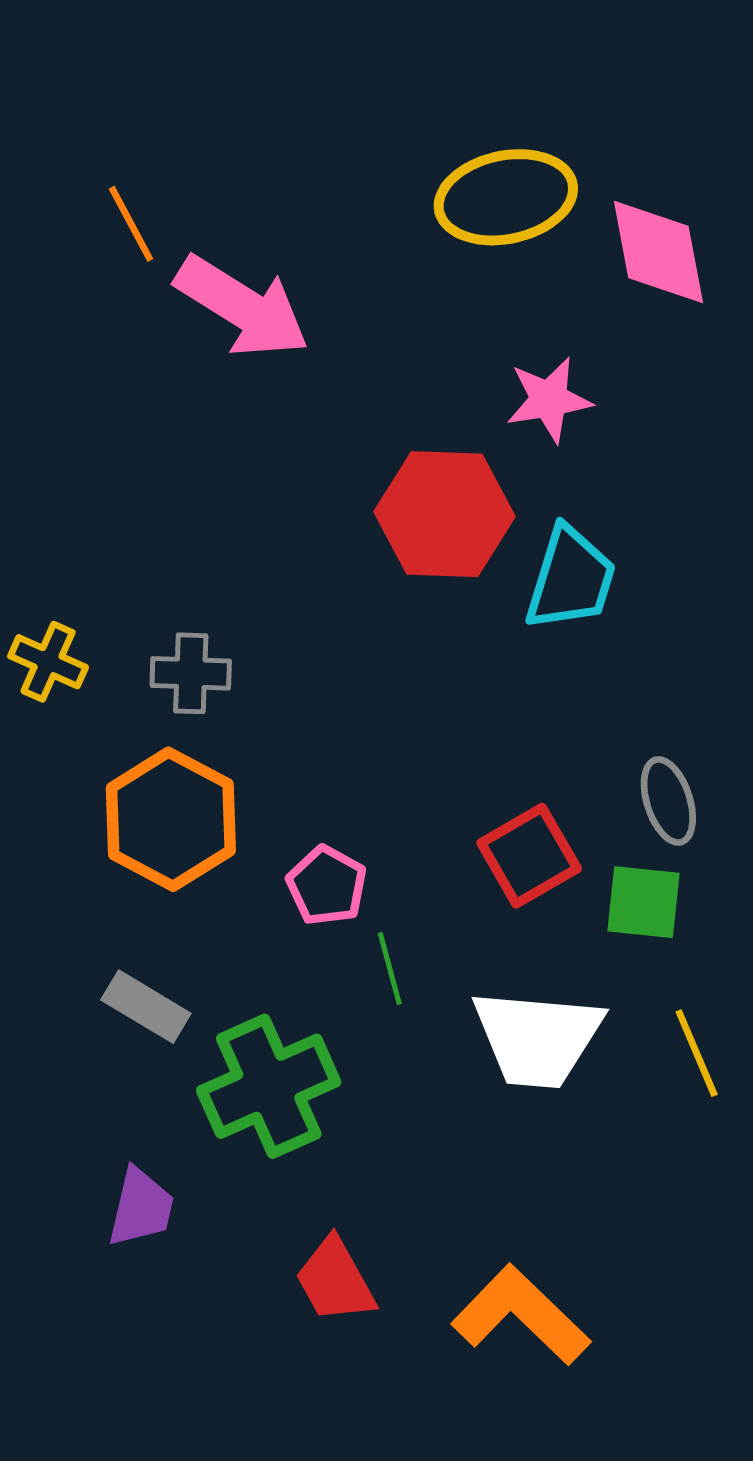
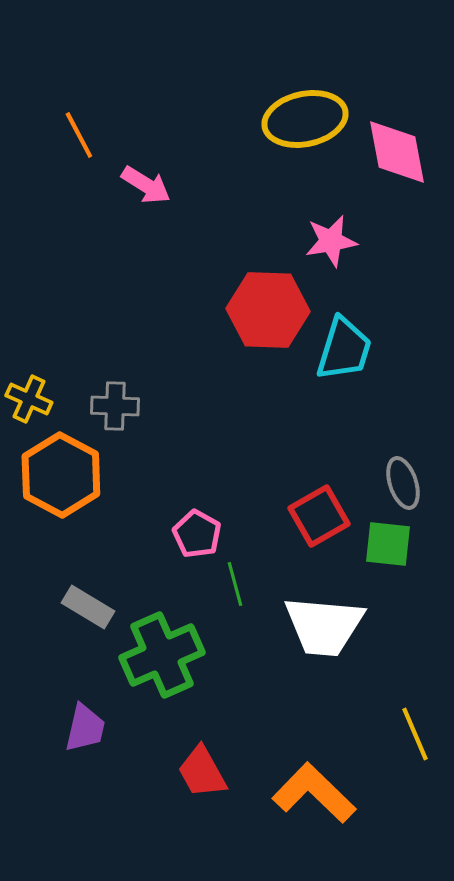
pink arrow: (242, 307) -> (146, 185), size x0.6
orange hexagon: (171, 819) -> (61, 475), moved
yellow line: (697, 1053) -> (415, 734), moved

